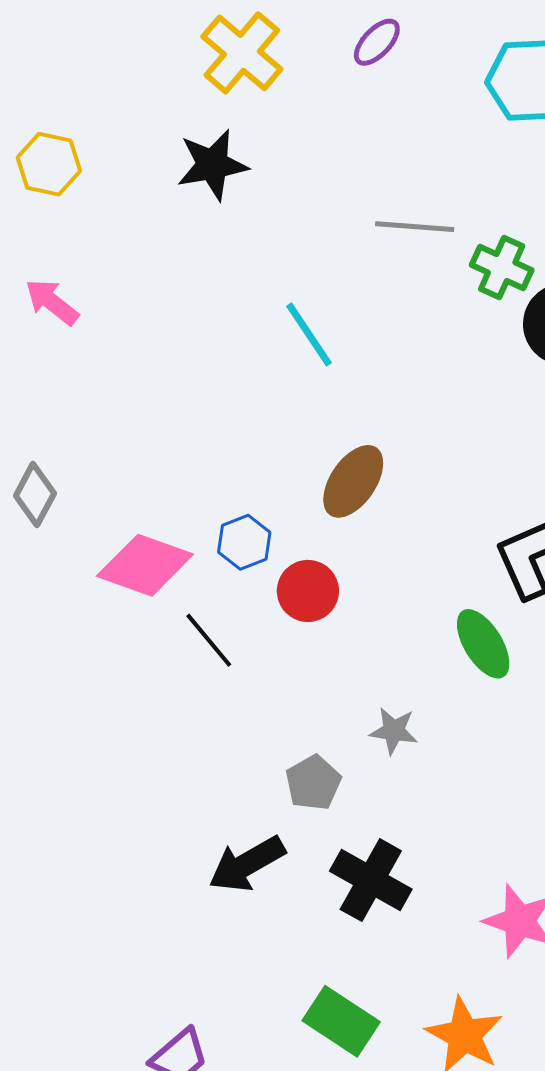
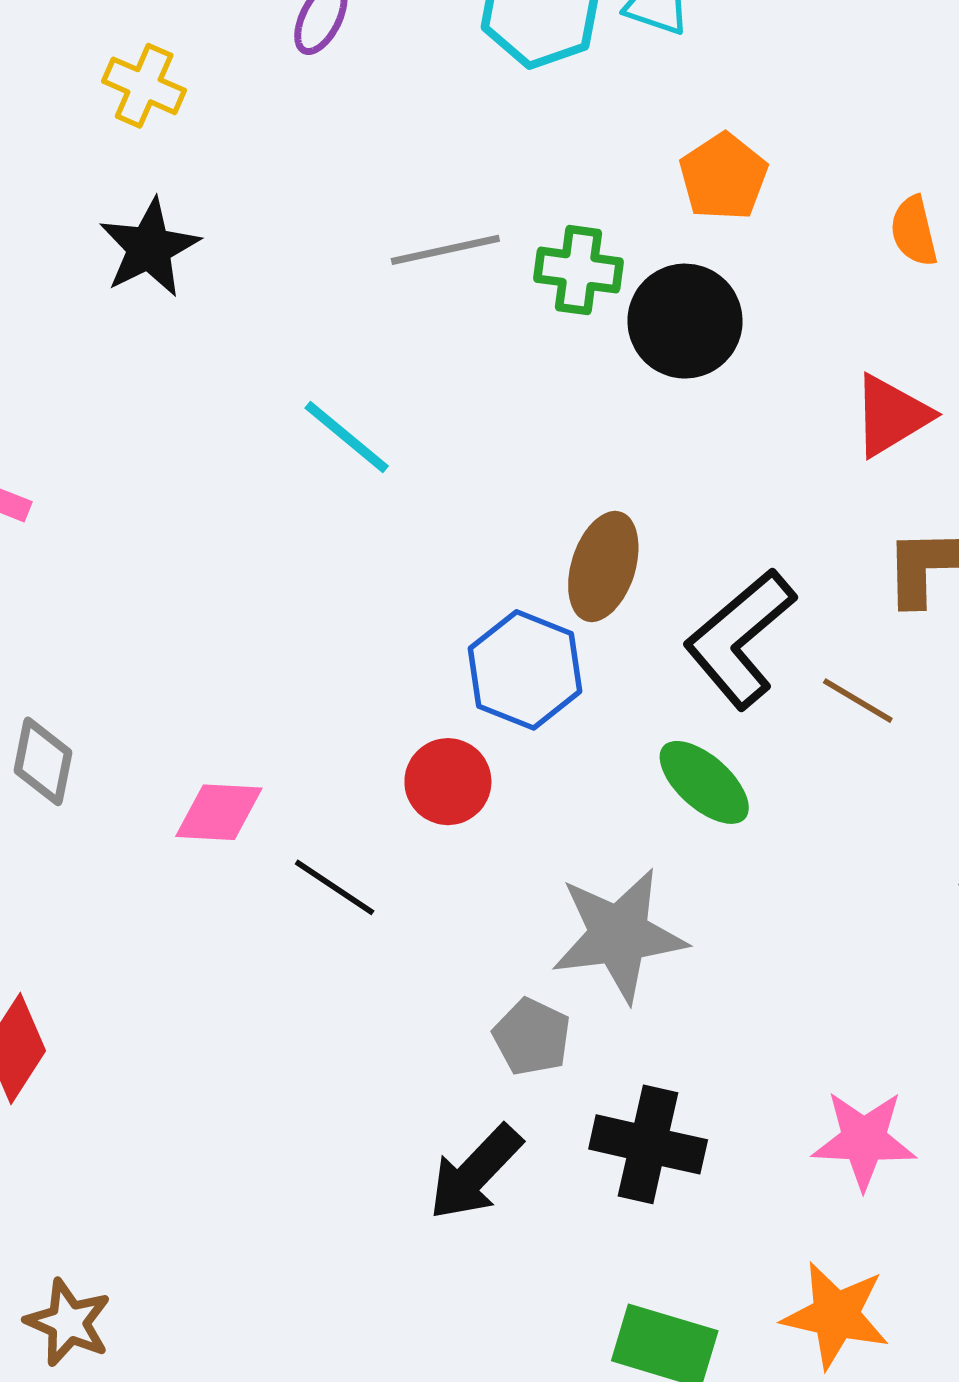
yellow cross: (242, 53) -> (144, 86), size x0.7
brown ellipse: (353, 481) -> (603, 566), moved
blue hexagon: (244, 542) -> (525, 670), moved, size x1.5
pink diamond: (145, 565) -> (219, 812), size x0.7
gray star: (394, 731) -> (619, 935), size x2.0

